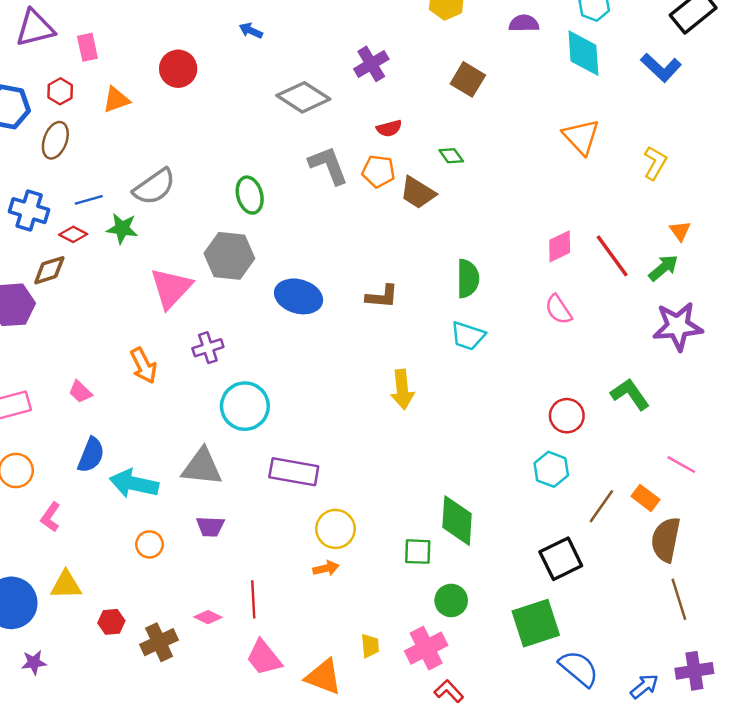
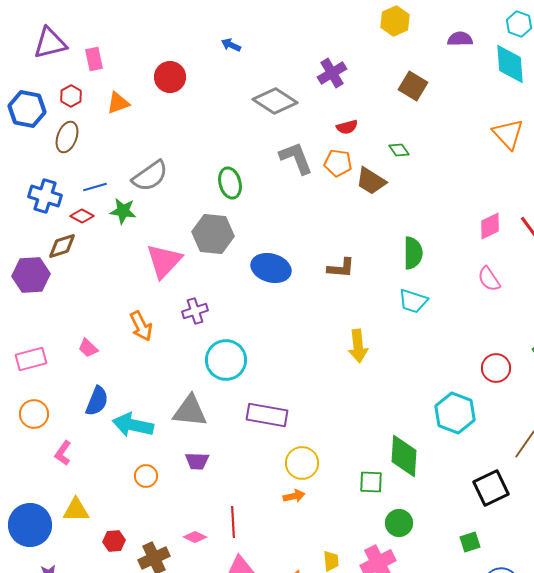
cyan hexagon: (551, 469) -> (455, 413), moved, size x1.4
green square: (536, 623) -> (470, 542), size x0.5

